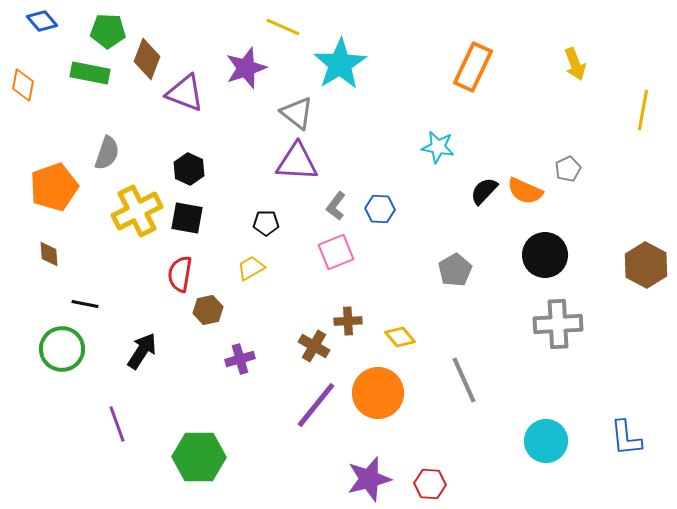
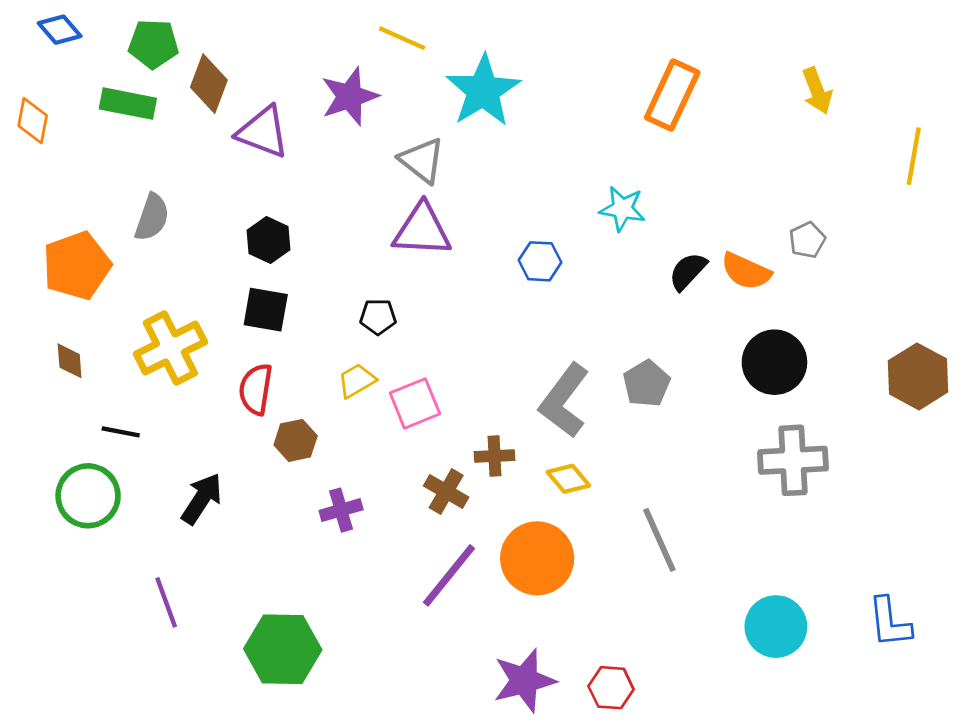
gray L-shape: (336, 206) -> (564, 401), moved, size x1.8
blue hexagon: (380, 209) -> (540, 261), moved
yellow cross: (137, 211) -> (170, 348), moved
pink square: (336, 252) -> (415, 403), moved

